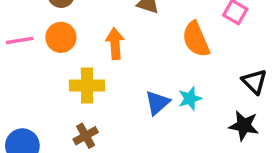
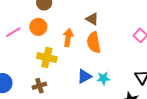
orange semicircle: (196, 39) -> (94, 42), moved
pink line: (20, 40) -> (13, 32), moved, turned -35

